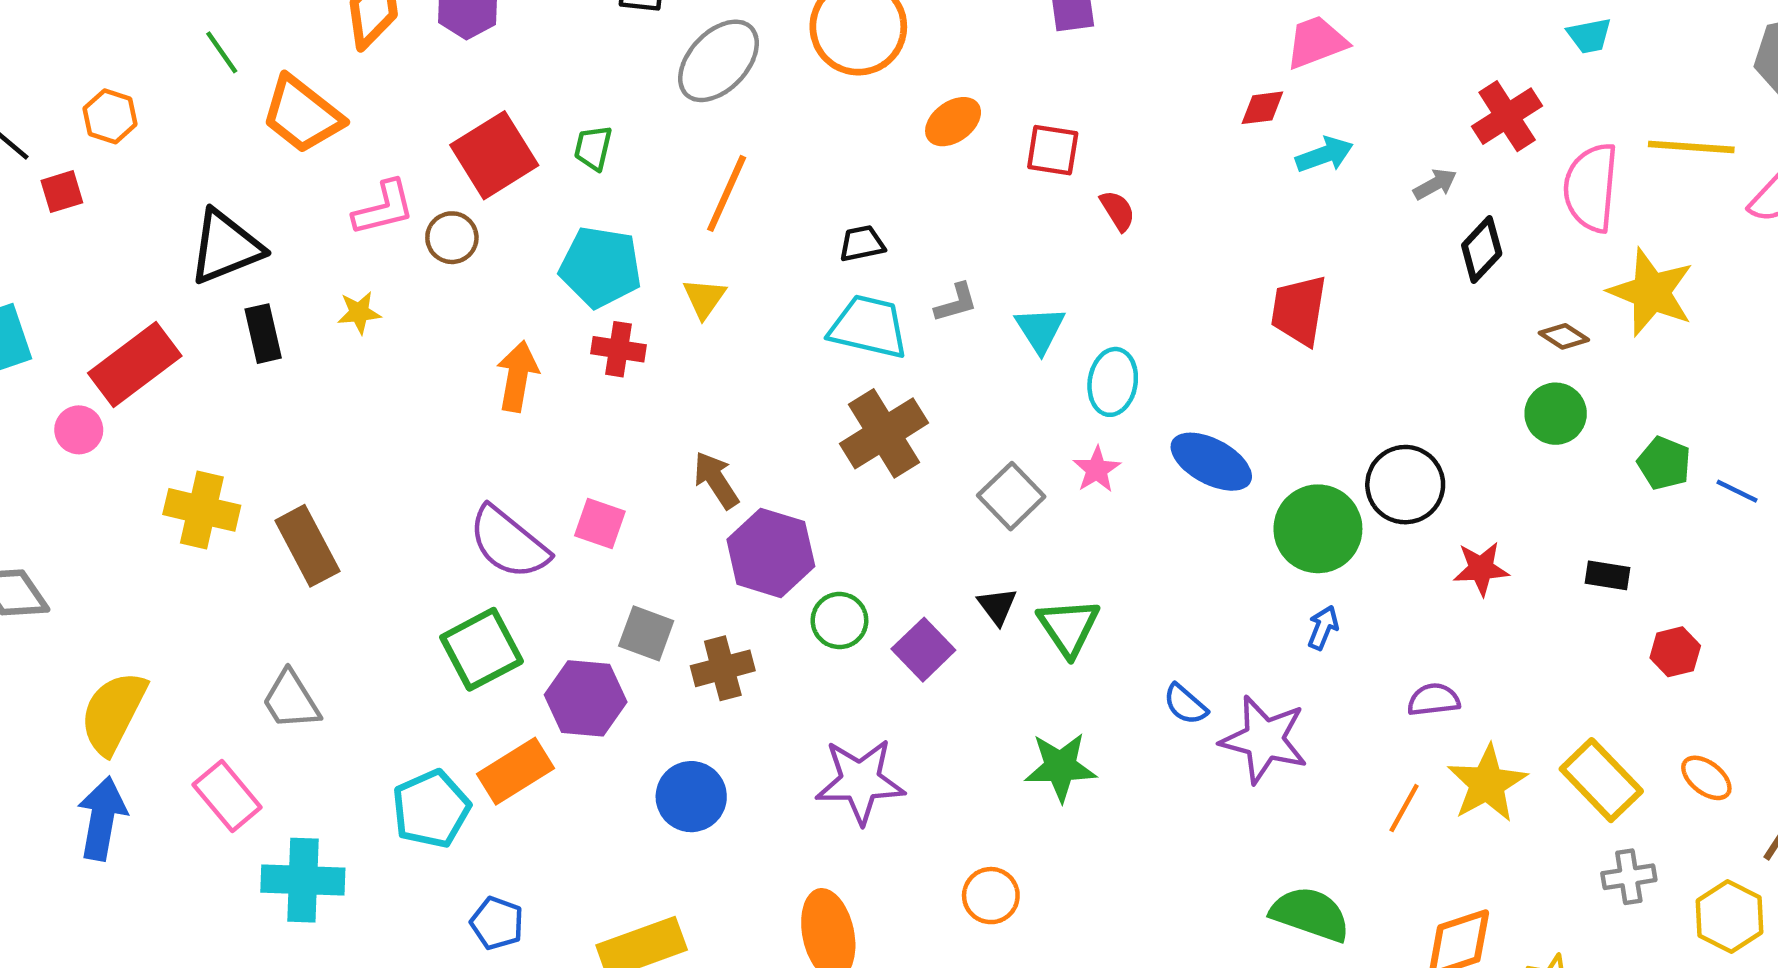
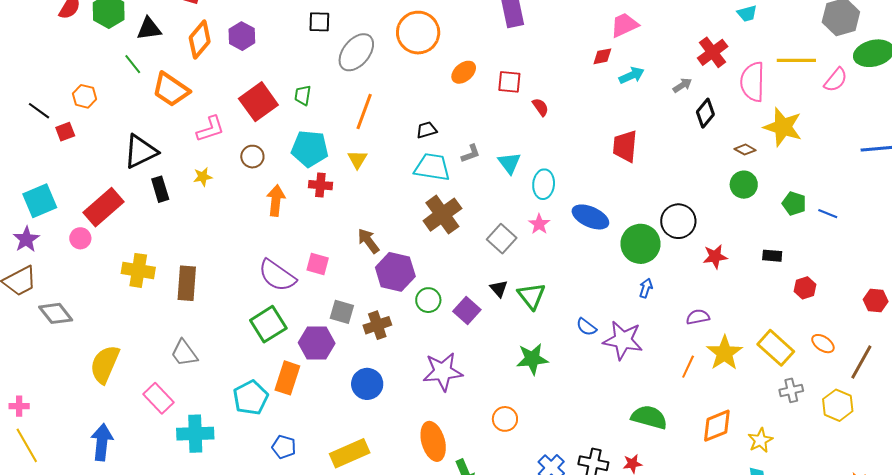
brown circle: (452, 238) -> (252, 157), moved
brown rectangle: (307, 546) -> (187, 283), turned 36
orange rectangle: (515, 771) -> (287, 378), turned -36
blue arrow: (102, 818) -> (102, 442), moved

